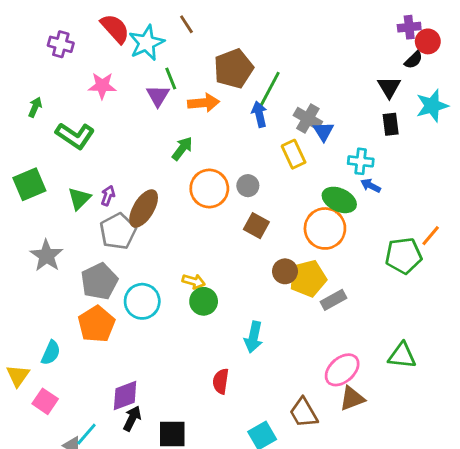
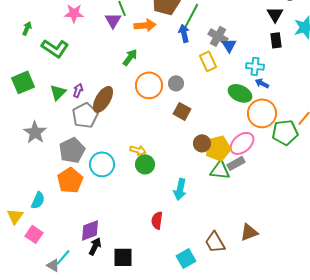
orange circle: (325, 228) -> (262, 113), moved
green triangle: (402, 356) -> (220, 170), moved
pink ellipse: (342, 370) -> (242, 143), moved

